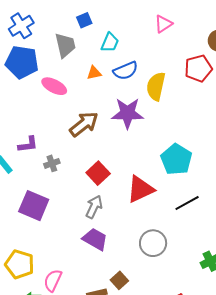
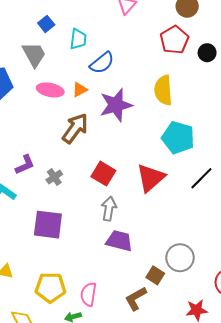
orange triangle: (94, 73) -> (80, 90), moved
pink ellipse: (54, 86) -> (50, 90), moved
yellow semicircle: (156, 86) -> (163, 90), moved
gray circle: (153, 243) -> (180, 258), moved

